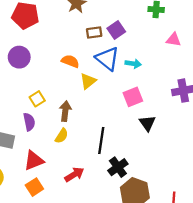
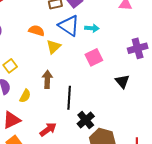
brown arrow: (65, 111) -> (47, 79), moved
black triangle: (147, 123) -> (122, 81), moved
yellow semicircle: (62, 136) -> (25, 96), moved

